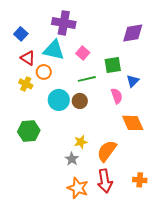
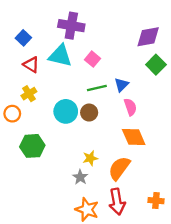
green square: (113, 65) -> (156, 65), moved, turned -36
orange circle: (44, 72) -> (12, 114), moved
blue triangle: (133, 81) -> (121, 85), moved
yellow cross: (26, 84) -> (29, 94), turned 32
orange diamond: (133, 123) -> (134, 137), moved

